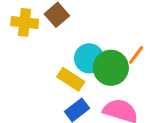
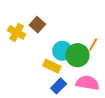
yellow cross: (25, 22) -> (17, 32), turned 30

